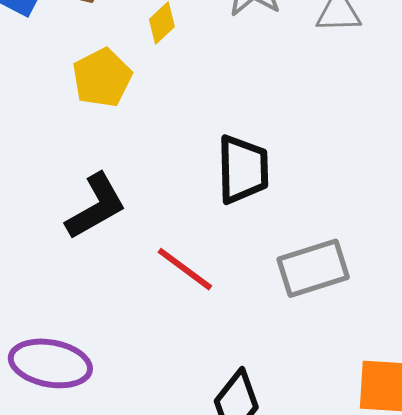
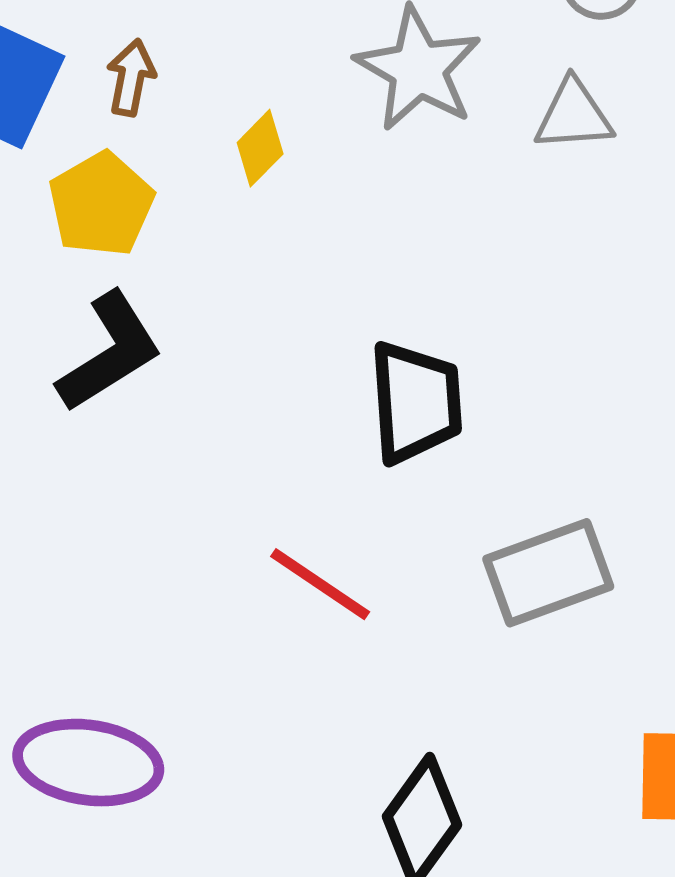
yellow pentagon: (102, 78) -> (101, 204), moved
black L-shape: (96, 206) -> (110, 352), moved

